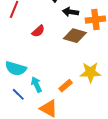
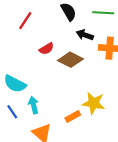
brown diamond: (75, 36) -> (70, 60), moved
orange rectangle: (66, 86) -> (73, 116), moved

